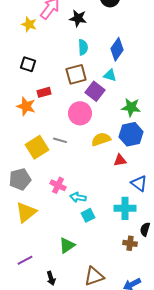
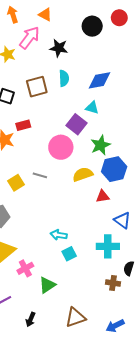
blue diamond: (117, 49) -> (99, 80), turned 45
brown square: (76, 74) -> (37, 87), moved
green star: (131, 107) -> (100, 145), moved, turned -30
yellow square: (37, 147) -> (16, 183), size x0.7
pink cross: (58, 185) -> (25, 268), moved, turned 35
black arrow: (51, 278) -> (31, 319), turned 40

